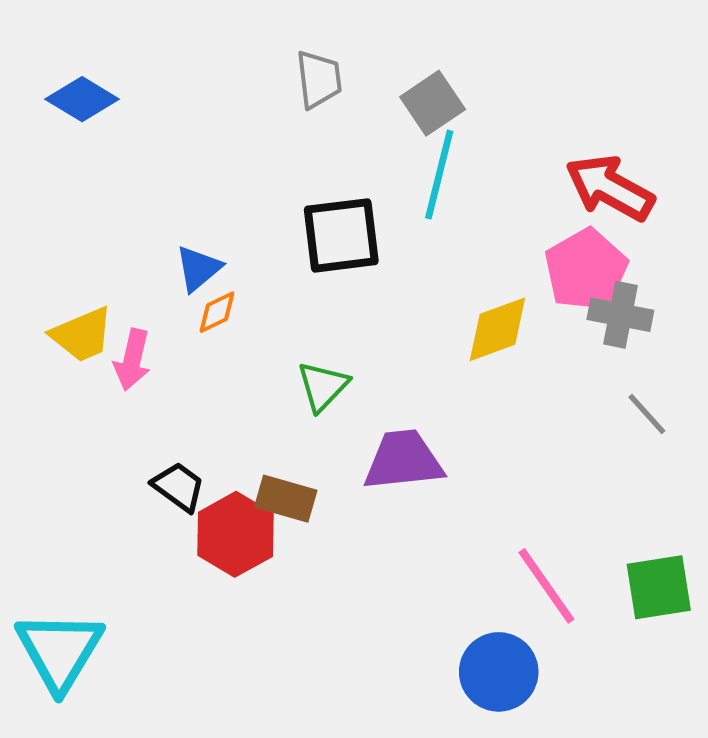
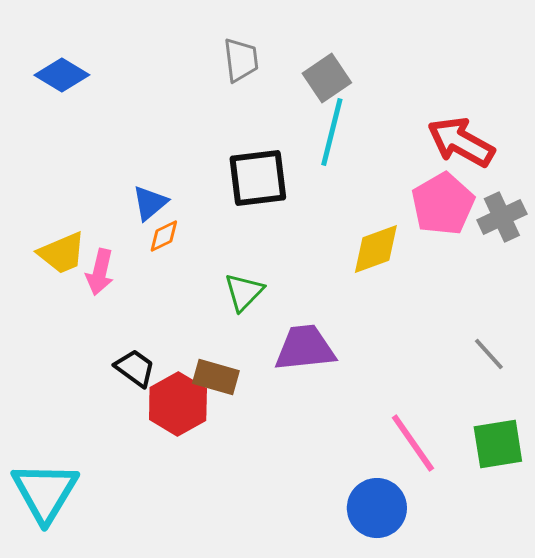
gray cross: (620, 315) -> (502, 217), moved, turned -36
gray line: (647, 414) -> (489, 354), moved

